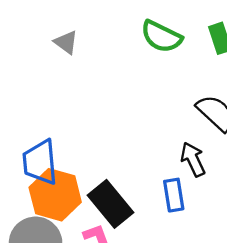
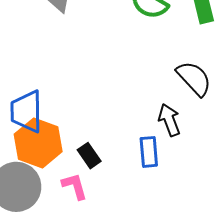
black rectangle: (110, 204) -> (89, 156), size x0.6

